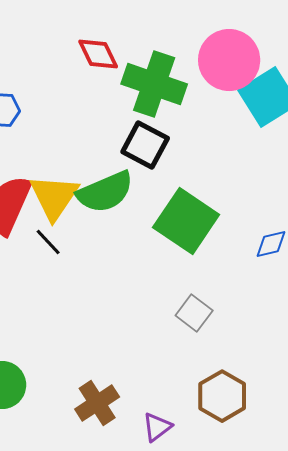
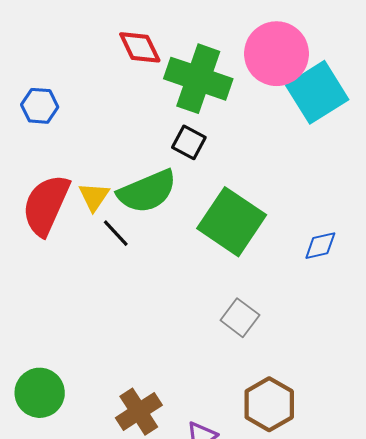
black square: (145, 145) -> (189, 142), size x0.7
yellow triangle: (54, 197) -> (94, 197), size x0.6
black line: (48, 242) -> (116, 233), moved

